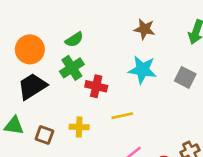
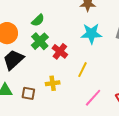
red cross: (96, 86) -> (60, 51), turned 35
yellow line: (122, 116) -> (83, 70), turned -42

